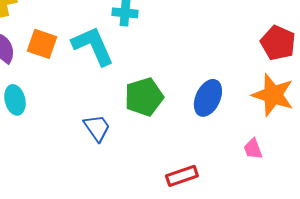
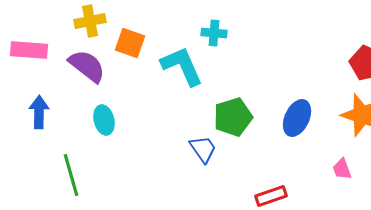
orange square: (42, 44) -> (130, 43), moved
blue trapezoid: (97, 128) -> (203, 149), moved

